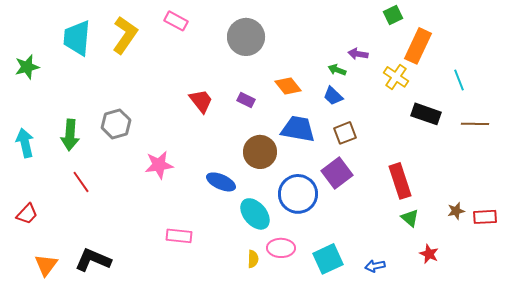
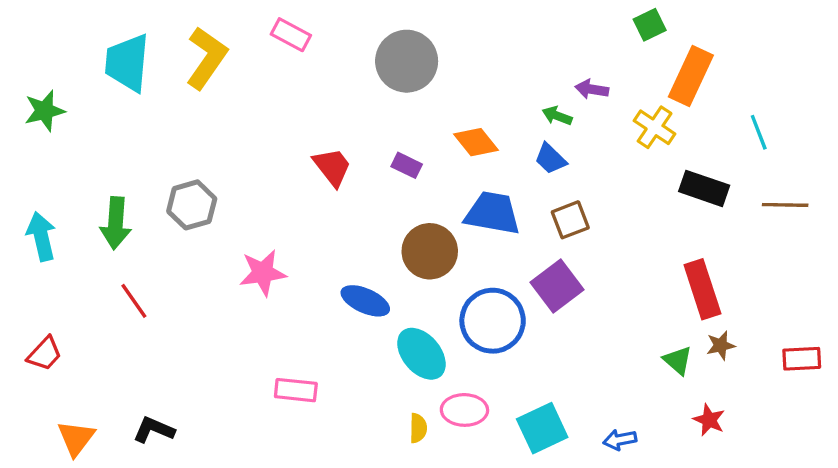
red rectangle: (400, 181) -> (702, 289), moved
brown star: (456, 211) -> (721, 345), moved
black L-shape: (93, 260) -> (154, 430), size x0.7

